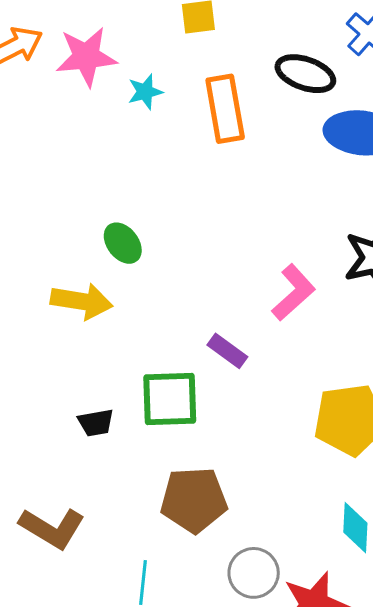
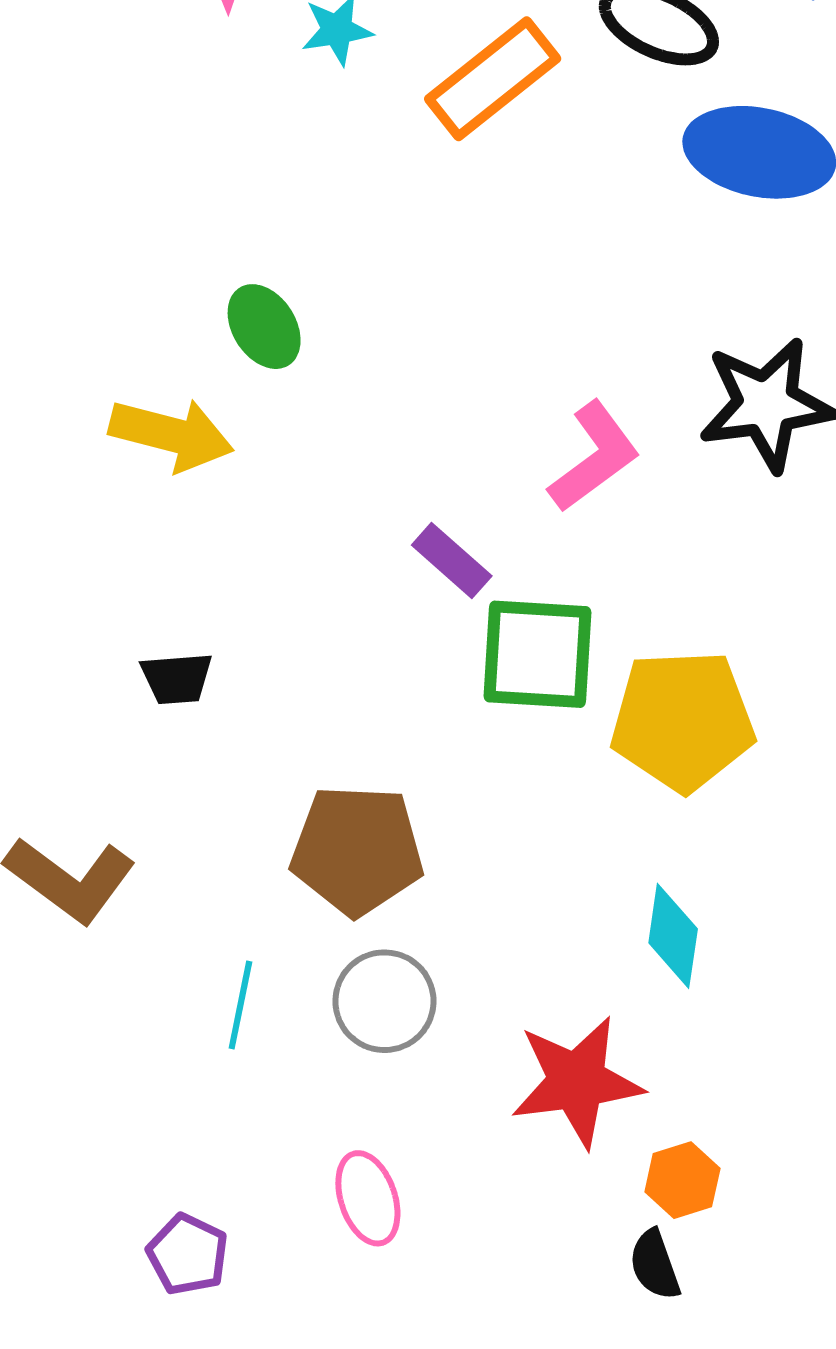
orange rectangle: (225, 109) -> (493, 79), turned 56
green square: (170, 399) -> (538, 654), moved
gray circle: (254, 573) -> (384, 1001), moved

